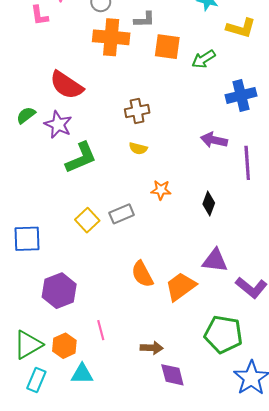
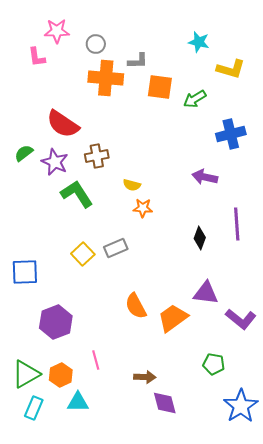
brown cross: (137, 111) -> (97, 156), moved
green L-shape: (81, 158) -> (77, 194), turned -100
purple line: (247, 163) -> (237, 224), moved
orange star: (161, 190) -> (143, 208), moved
green pentagon: (223, 334) -> (214, 364), size x0.6

